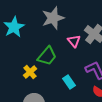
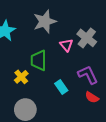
green trapezoid: (47, 56) -> (39, 60), turned 140

